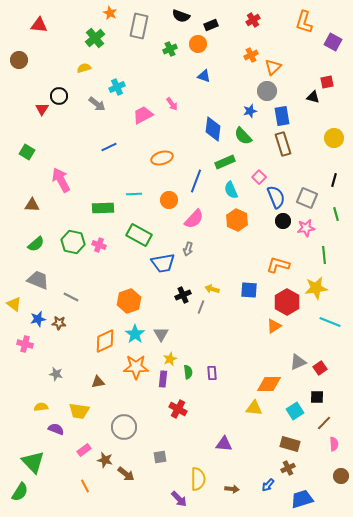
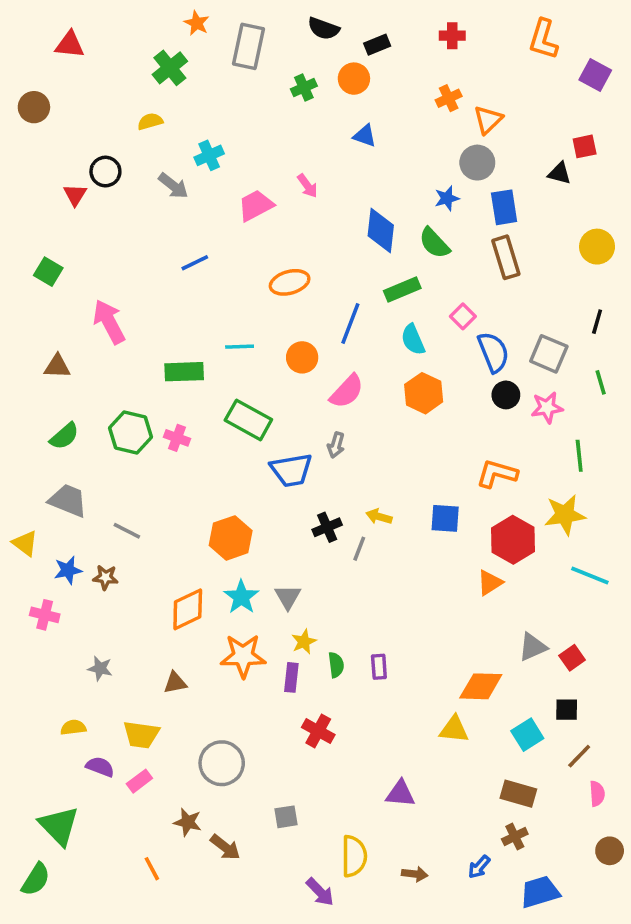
red cross: (253, 20) -> (452, 36), turned 32
pink rectangle: (84, 450) -> (139, 781), moved

